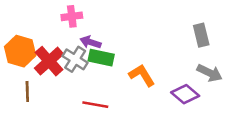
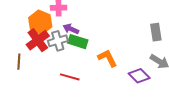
orange hexagon: (20, 51) -> (40, 22), moved
gray cross: (75, 59) -> (58, 41), turned 36

